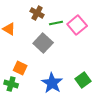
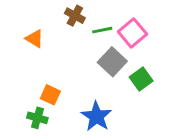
gray square: (43, 43) -> (112, 62), moved
green square: (83, 80) -> (141, 79), moved

